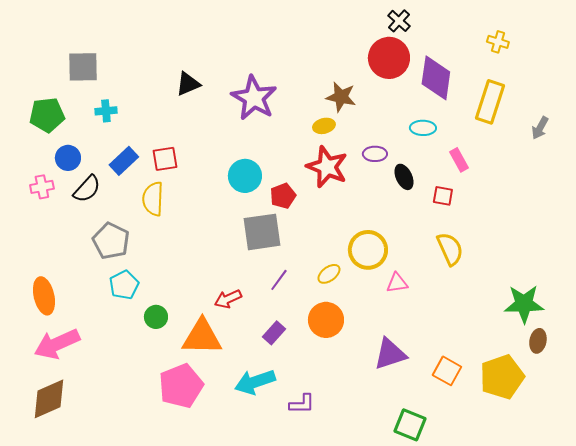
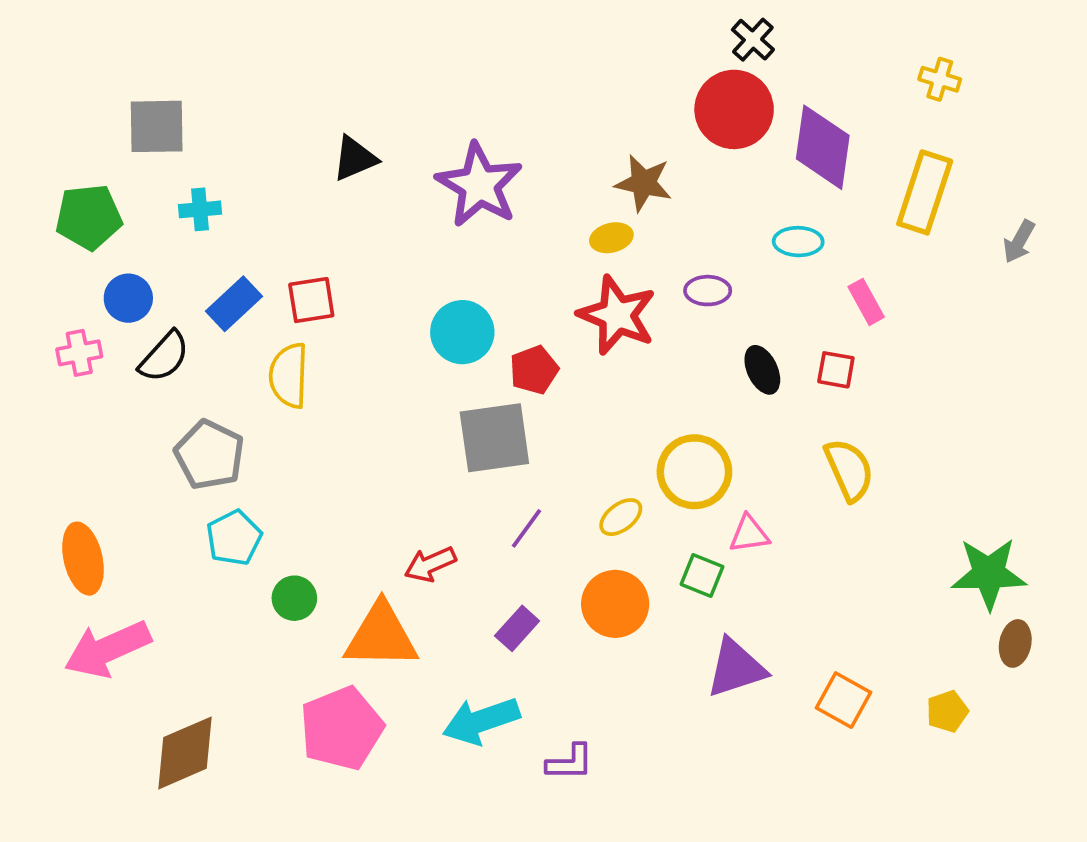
black ellipse: (404, 177) -> (762, 370), moved
yellow pentagon: (502, 377) -> (947, 711), size x0.5
brown diamond: (49, 399) -> (185, 753), moved
green square: (410, 425) -> (702, 576), moved, size x0.7

